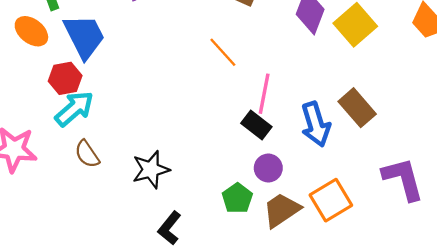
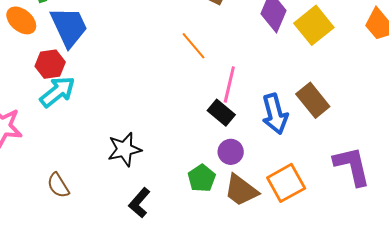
brown semicircle: (87, 154) -> (58, 185), moved
brown trapezoid: (281, 210) -> (241, 190), turned -111

